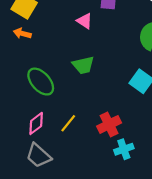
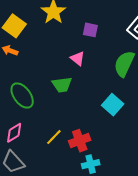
pink triangle: (85, 21) -> (77, 59), moved
yellow line: (68, 123) -> (54, 137), moved

